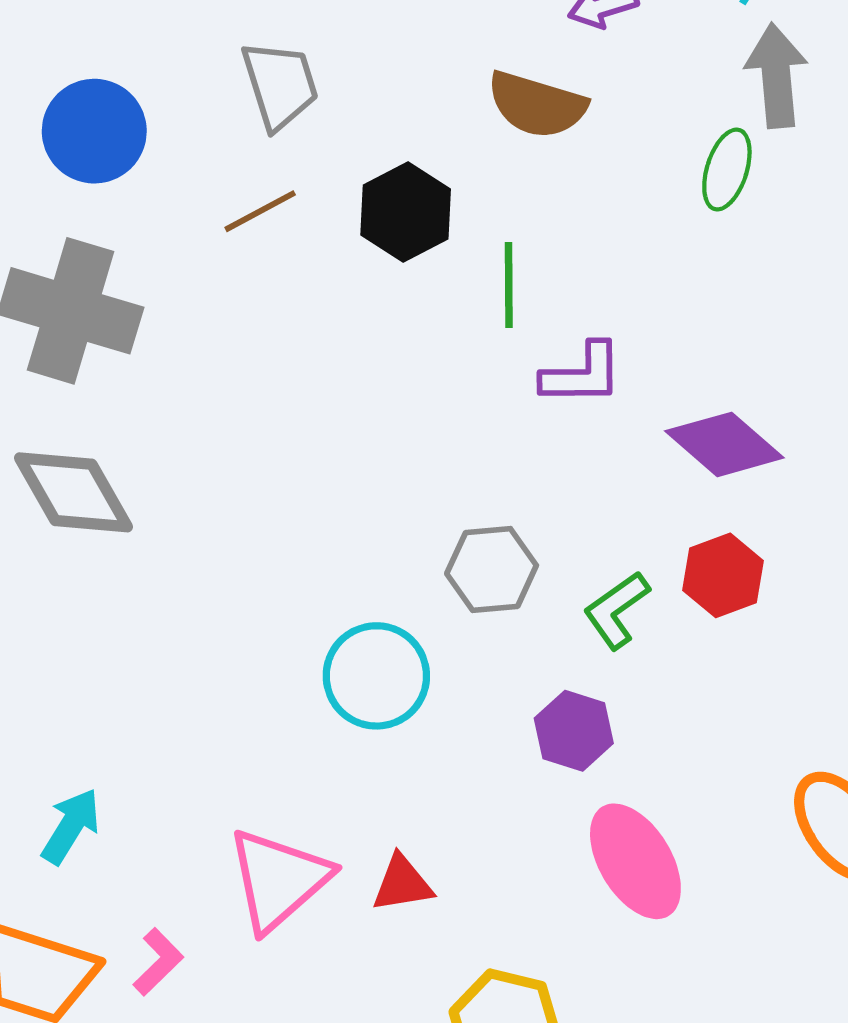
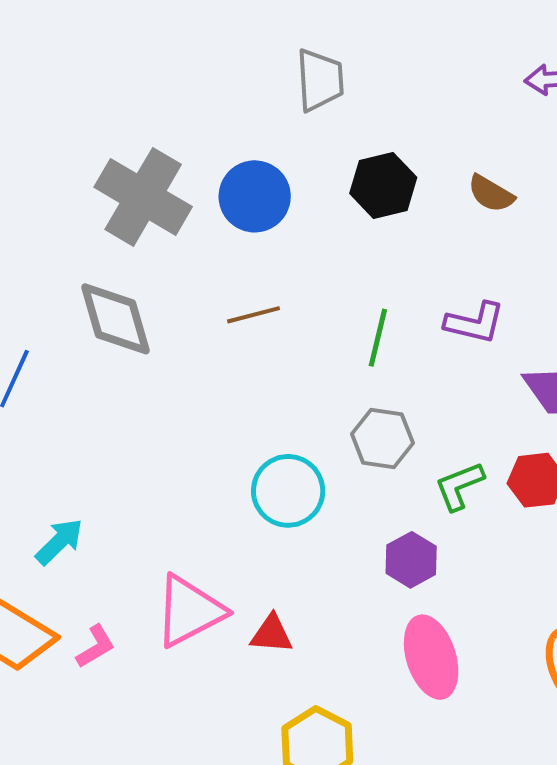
brown semicircle: (537, 105) -> (491, 194), moved, size x0.7
blue circle: (94, 131) -> (255, 196), moved
brown line: (260, 211) -> (253, 315), moved
green line: (509, 285) -> (378, 338), moved

